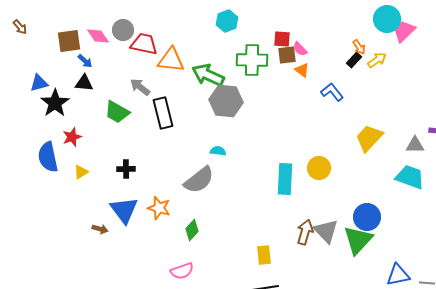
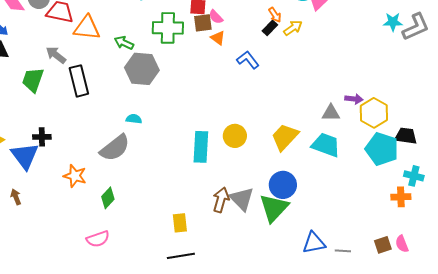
green arrow: (208, 75) -> (124, 43), size x0.6
green trapezoid: (117, 112) -> (33, 80), turned 80
yellow trapezoid: (369, 138) -> (285, 137), moved
blue triangle: (124, 210) -> (25, 156), moved
brown arrow: (100, 229) -> (16, 197), turned -126

